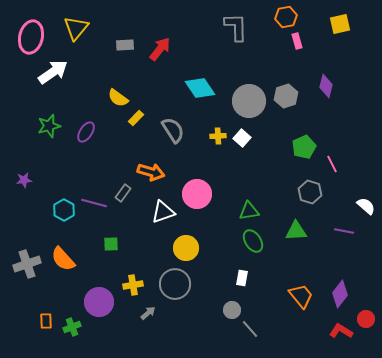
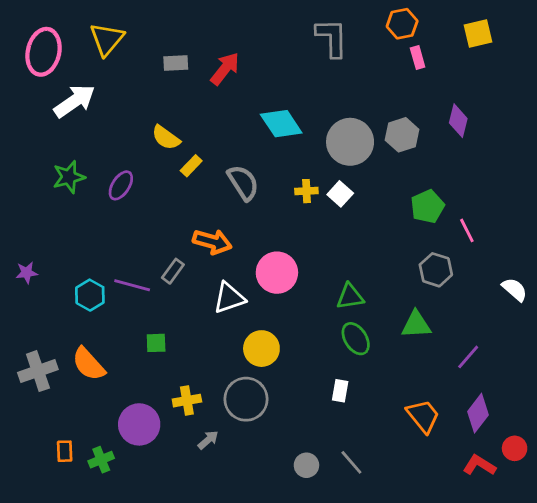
purple star: (24, 180) -> (27, 273), moved
purple line: (344, 231) -> (468, 357), moved, turned -60
gray circle: (232, 310) -> (306, 465), moved

